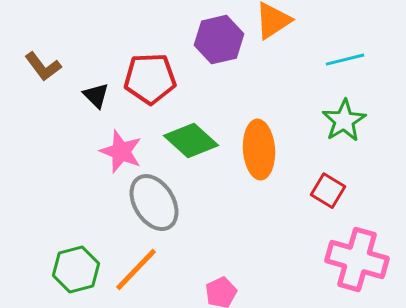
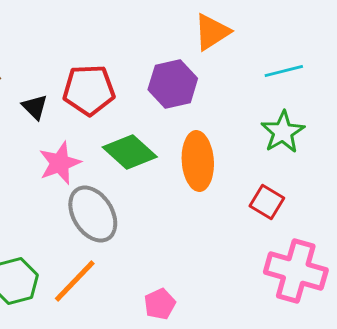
purple hexagon: (219, 40) -> (173, 84), moved
pink star: (121, 152) -> (60, 163), turned 30

